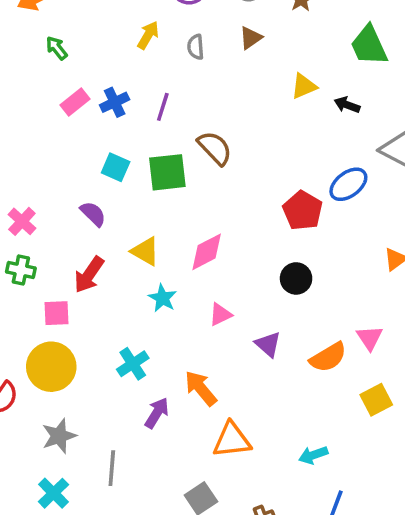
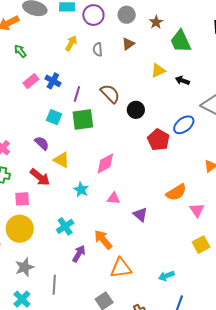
green trapezoid: (369, 46) -> (181, 41), moved
blue cross: (115, 102) -> (53, 81), turned -35
purple line: (163, 107) -> (77, 94), moved
brown semicircle: (215, 148) -> (110, 94), moved
yellow triangle: (145, 251) -> (61, 160), moved
red arrow: (89, 275) -> (40, 177), turned -85
black circle: (296, 278) -> (136, 110), moved
pink triangle: (220, 314) -> (114, 198), turned 32
orange semicircle: (328, 357) -> (176, 192), moved

